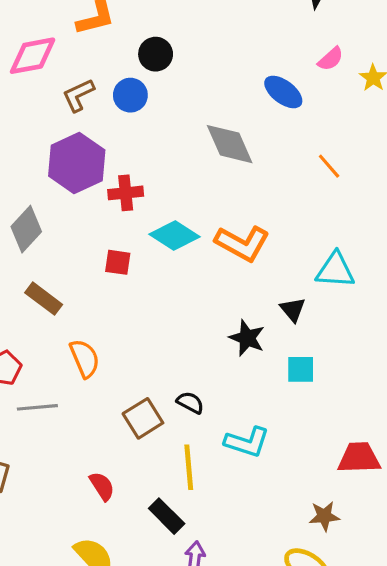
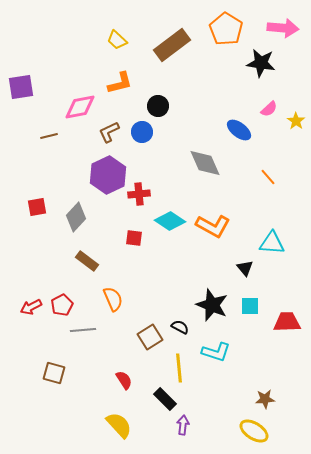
black star: (247, 338) -> (212, 305), moved, size x1.4
red trapezoid: (359, 458) -> (287, 322), moved

